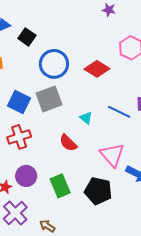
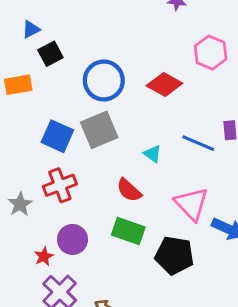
black square: (27, 37) -> (50, 54), moved, turned 30
green rectangle: (60, 186) -> (128, 231), moved, turned -45

